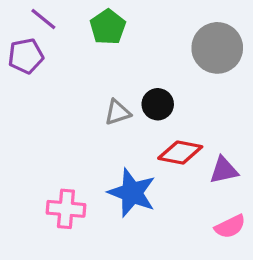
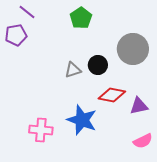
green pentagon: (108, 27) -> (81, 18), moved
gray circle: (217, 48) -> (133, 49), moved

